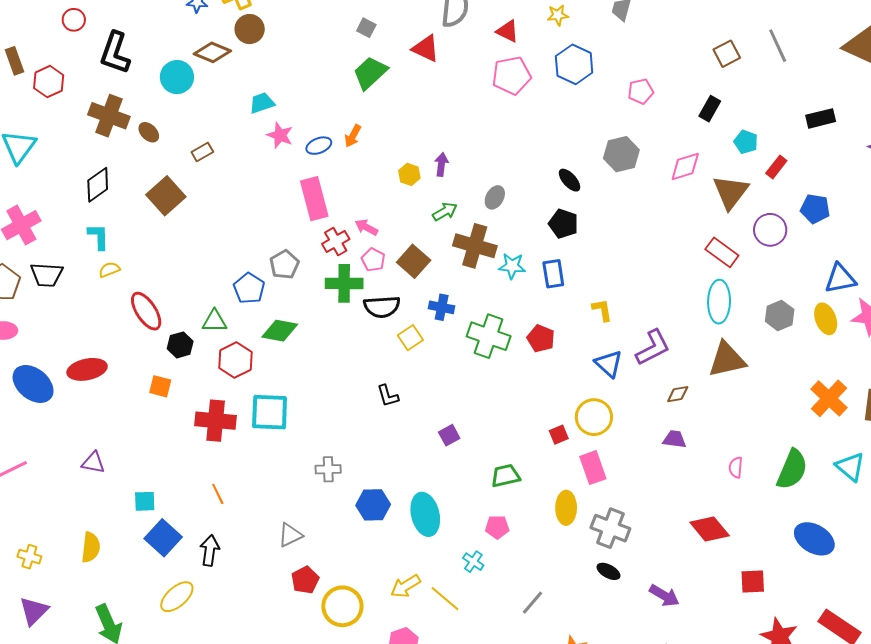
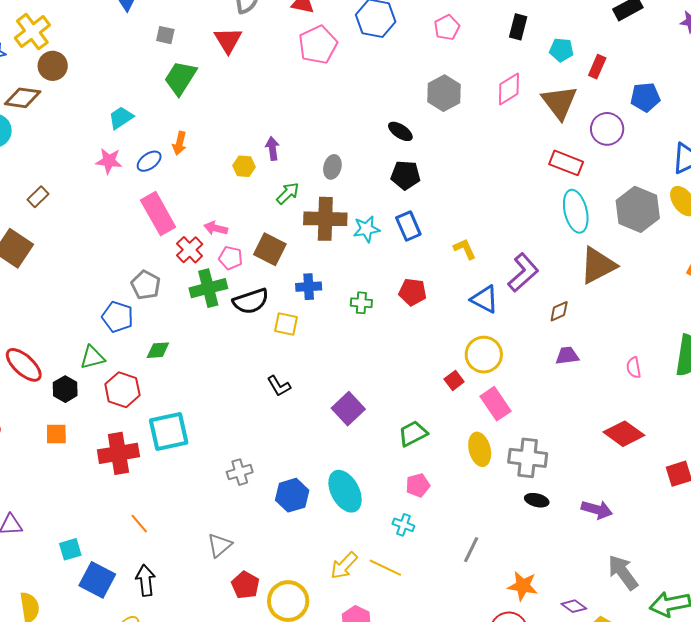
red triangle: (426, 48) -> (228, 40), turned 48
cyan trapezoid: (262, 103) -> (121, 118), moved
gray hexagon: (780, 315) -> (638, 209), size x1.5
green diamond: (280, 331) -> (158, 350), size x0.7
green cross: (489, 336) -> (361, 303), size x0.5
yellow square: (410, 338) -> (286, 324), turned -30
purple square: (449, 435) -> (348, 409), size x1.5

